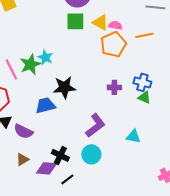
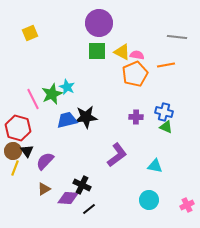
blue trapezoid: (45, 105) -> (67, 120), moved
purple semicircle: (23, 131) -> (45, 161), turned 108
cyan circle: (91, 154) -> (149, 200), moved

